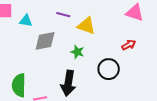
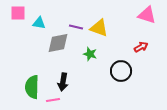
purple line: (63, 15) -> (76, 27), moved
black arrow: (68, 83) -> (63, 82), moved, size x0.7

